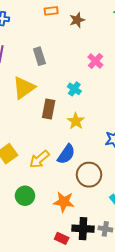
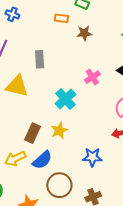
yellow triangle: (24, 88) -> (17, 86), turned 35
cyan cross: (74, 89) -> (65, 99), size x1.5
brown rectangle: (49, 109) -> (33, 133), moved

